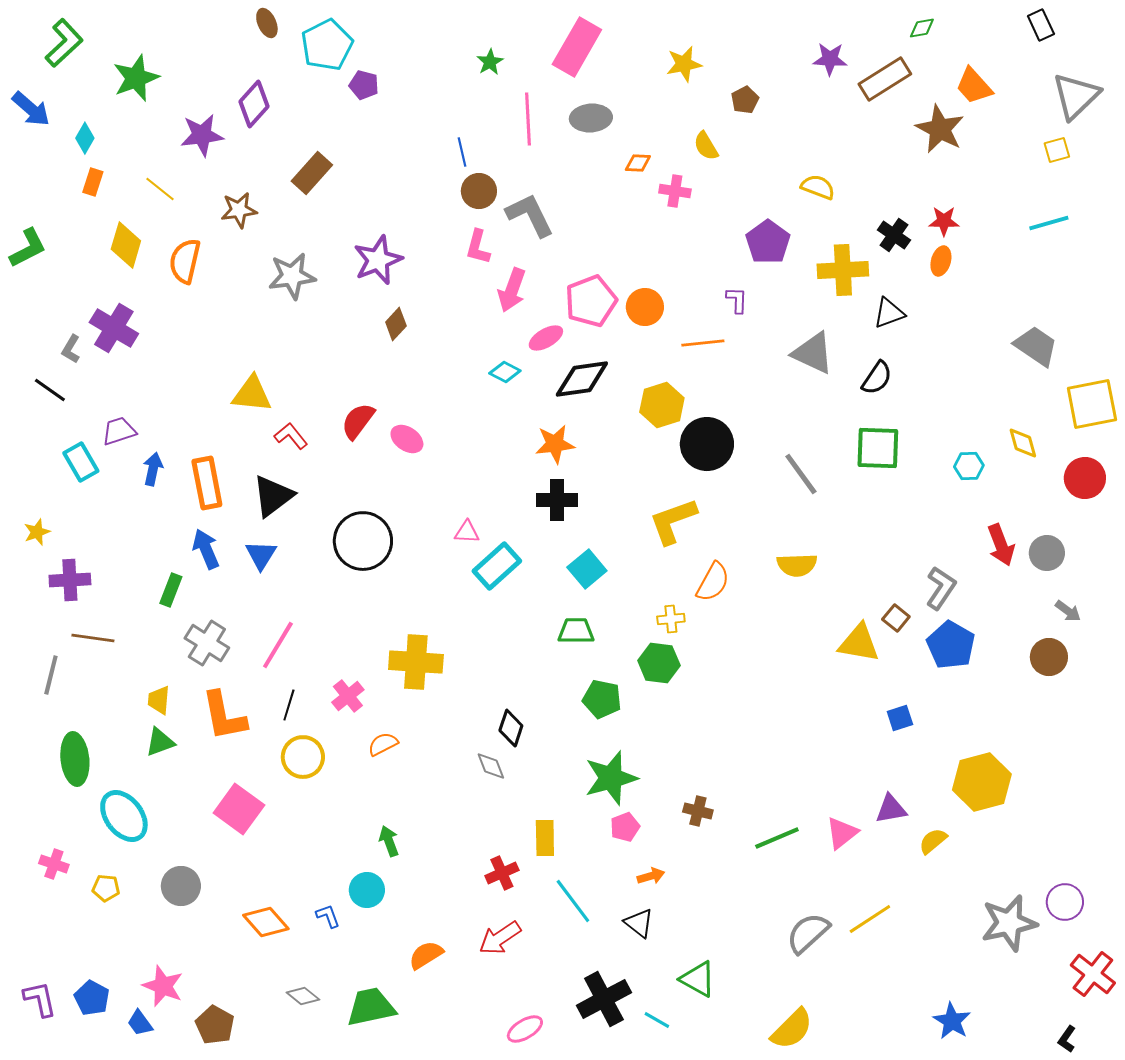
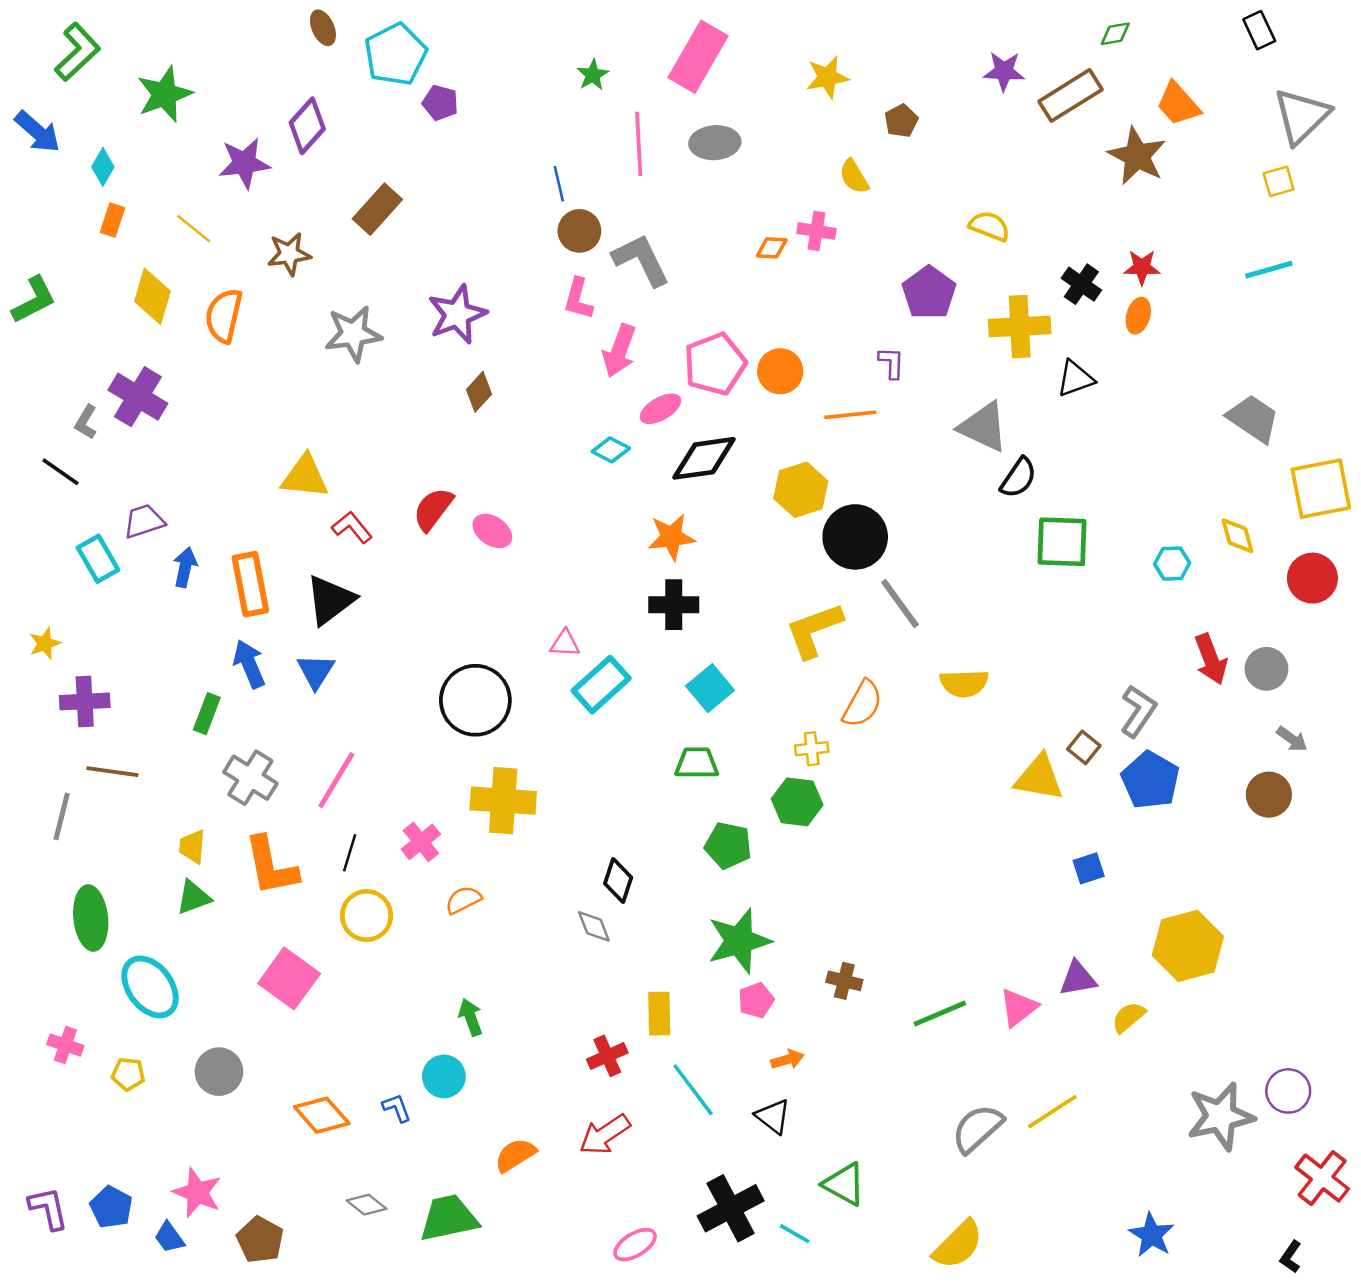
orange diamond: (638, 163) -> (772, 248), moved
black semicircle: (877, 378) -> (1018, 478), moved
gray line: (801, 474) -> (900, 604), moved
black circle: (363, 541) -> (475, 700), moved

